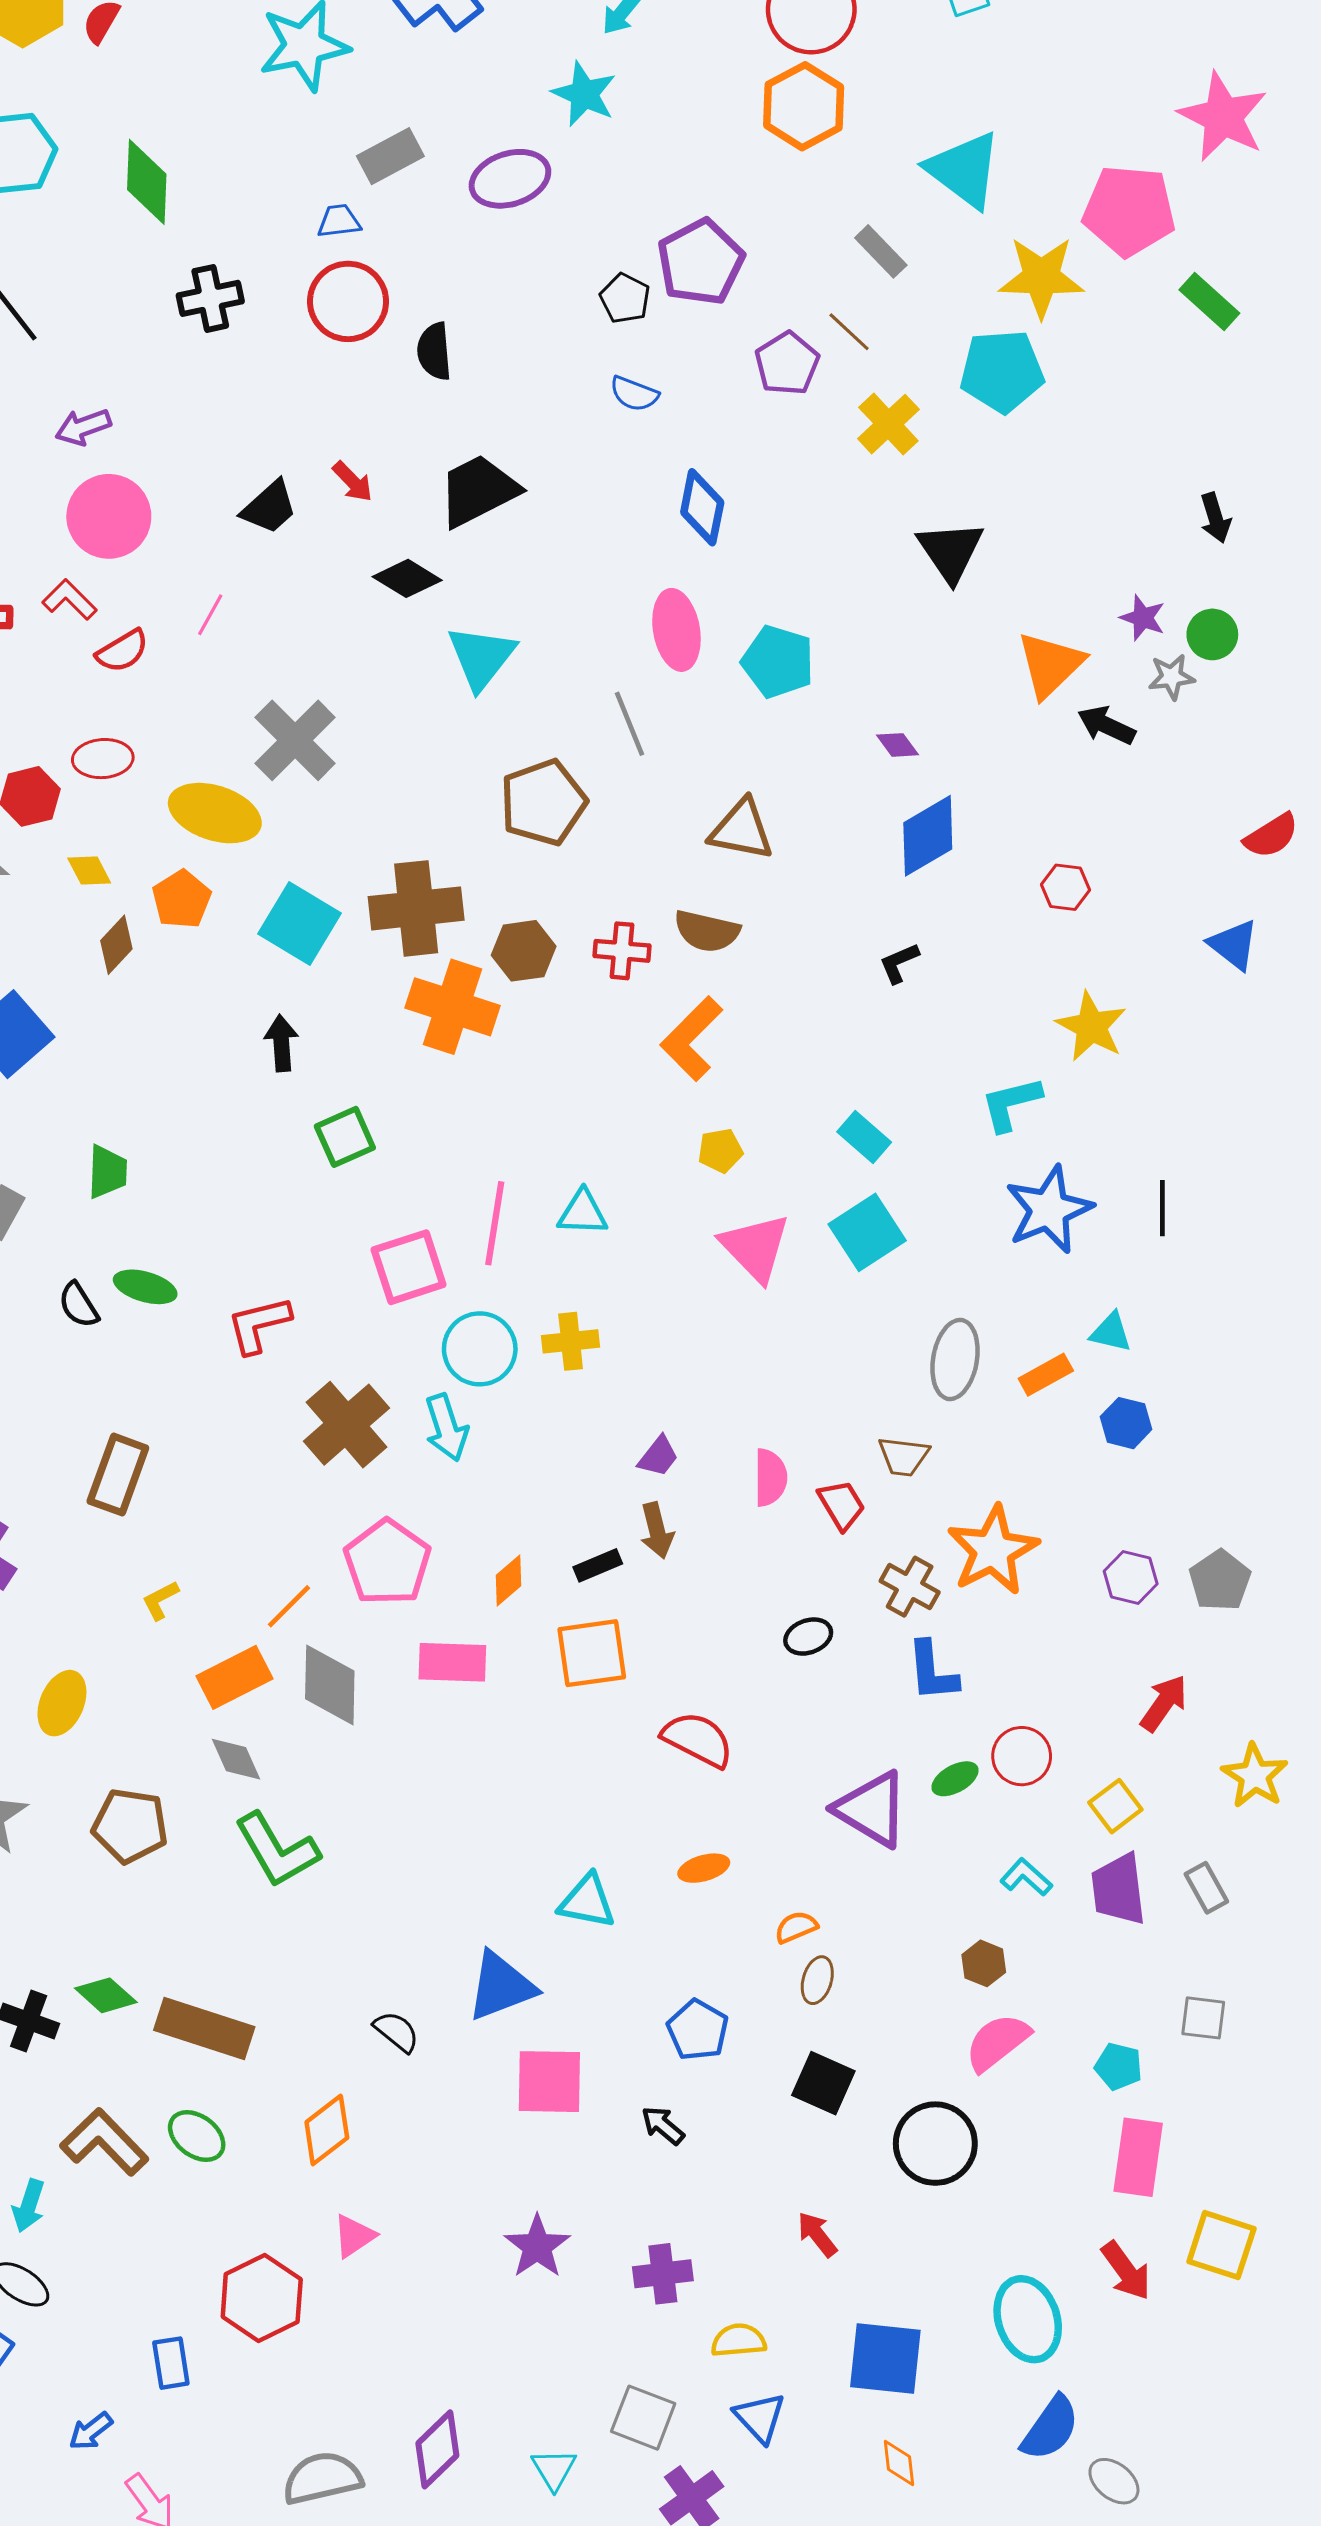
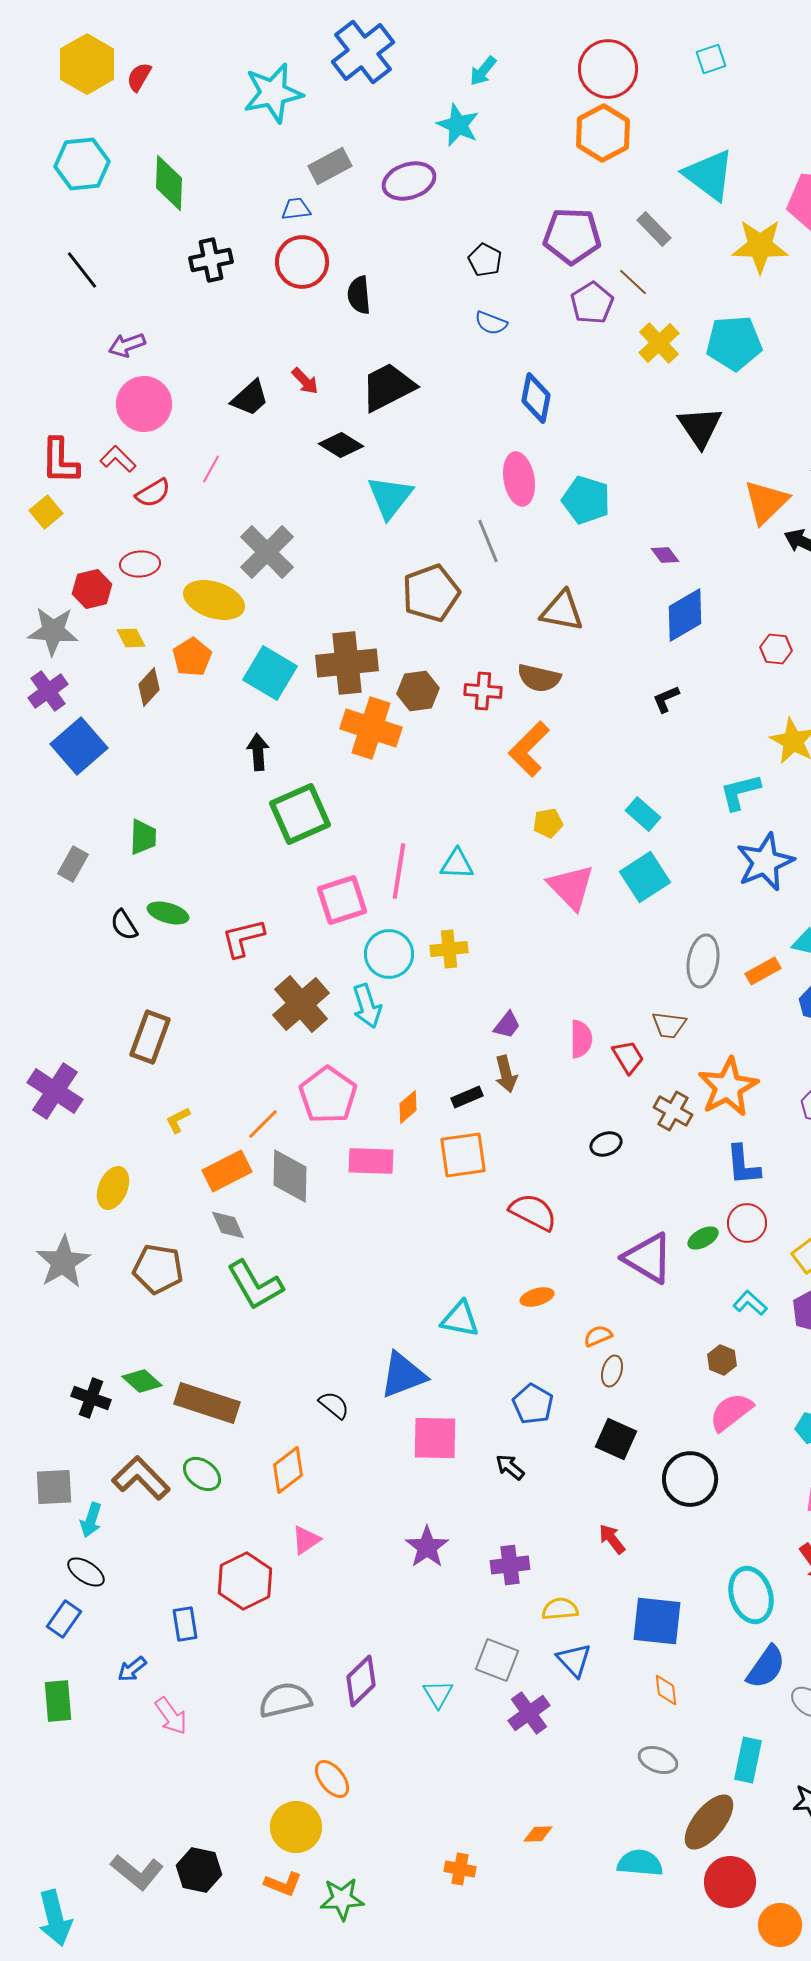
purple pentagon: (701, 262) -> (572, 236), moved, turned 30
cyan pentagon: (1002, 371) -> (734, 343), moved
green square: (345, 1137) -> (300, 814), size x1.5
blue L-shape: (932, 1671) -> (743, 1165), moved

